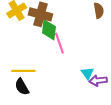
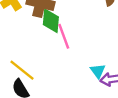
yellow line: (23, 71) -> (22, 70), turned 40

